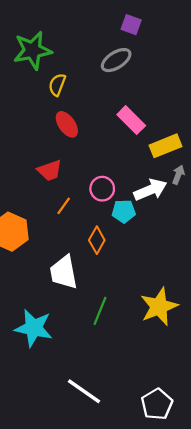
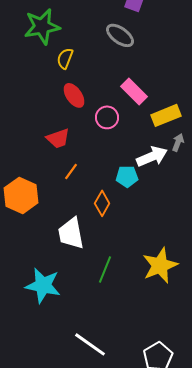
gray ellipse: (116, 60) -> (120, 35), turned 68
pink circle: (102, 189) -> (107, 117), moved

